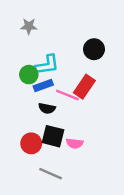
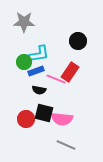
gray star: (29, 26) -> (24, 22), size x1.5
pink semicircle: (75, 143) -> (62, 119), size x1.5
gray line: (51, 174) -> (66, 145), moved

